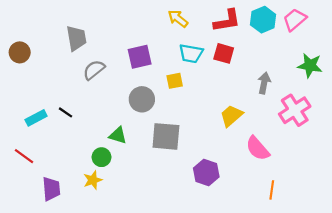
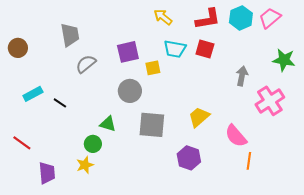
yellow square: (175, 81) -> (153, 68), moved
yellow trapezoid: (231, 116) -> (199, 117), moved
cyan rectangle: (36, 118) -> (33, 94), moved
orange line: (272, 190) -> (249, 161), moved

